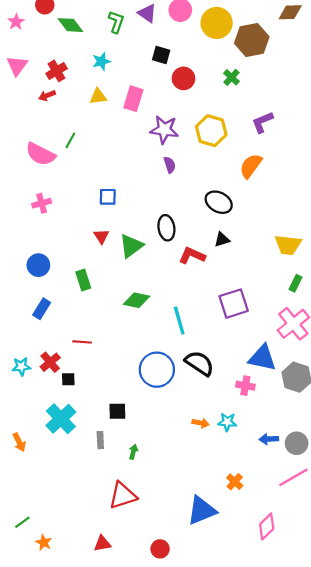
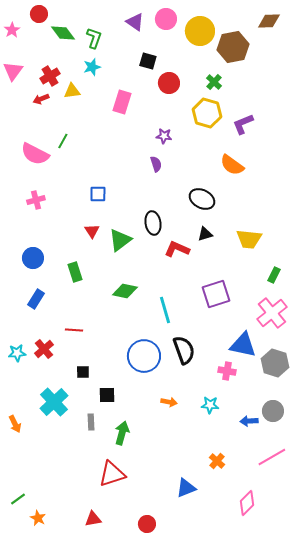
green L-shape: (116, 22) -> (94, 38), moved
yellow triangle: (98, 97) -> (72, 91), moved
purple star: (164, 130) -> (164, 136), moved, size x0.6
yellow hexagon: (211, 131) -> (207, 113), moved
orange semicircle: (251, 166) -> (232, 165), turned -90
yellow trapezoid: (288, 245) -> (249, 239), moved
black semicircle: (199, 363) -> (184, 350), turned 36
black square: (68, 379) -> (83, 372), moved
orange arrow: (201, 423) -> (169, 402), moved
gray circle: (297, 443) -> (273, 411), moved
green arrow: (133, 452) -> (122, 433), size x1.6
blue triangle: (202, 510) -> (186, 488), size x0.7

